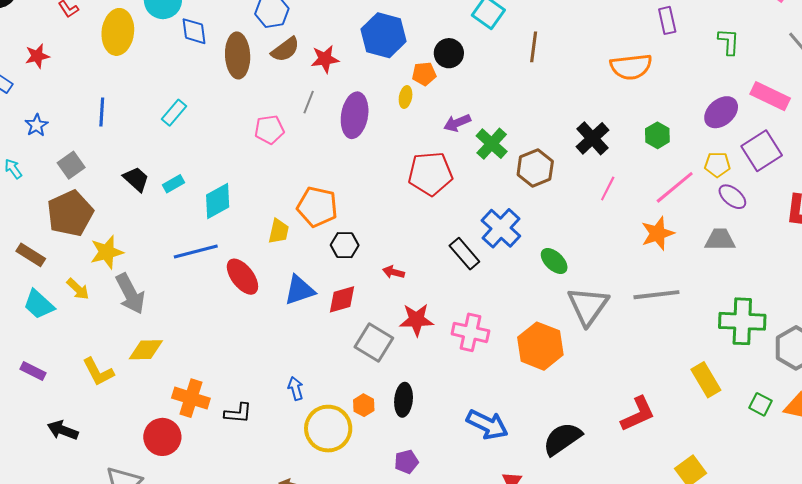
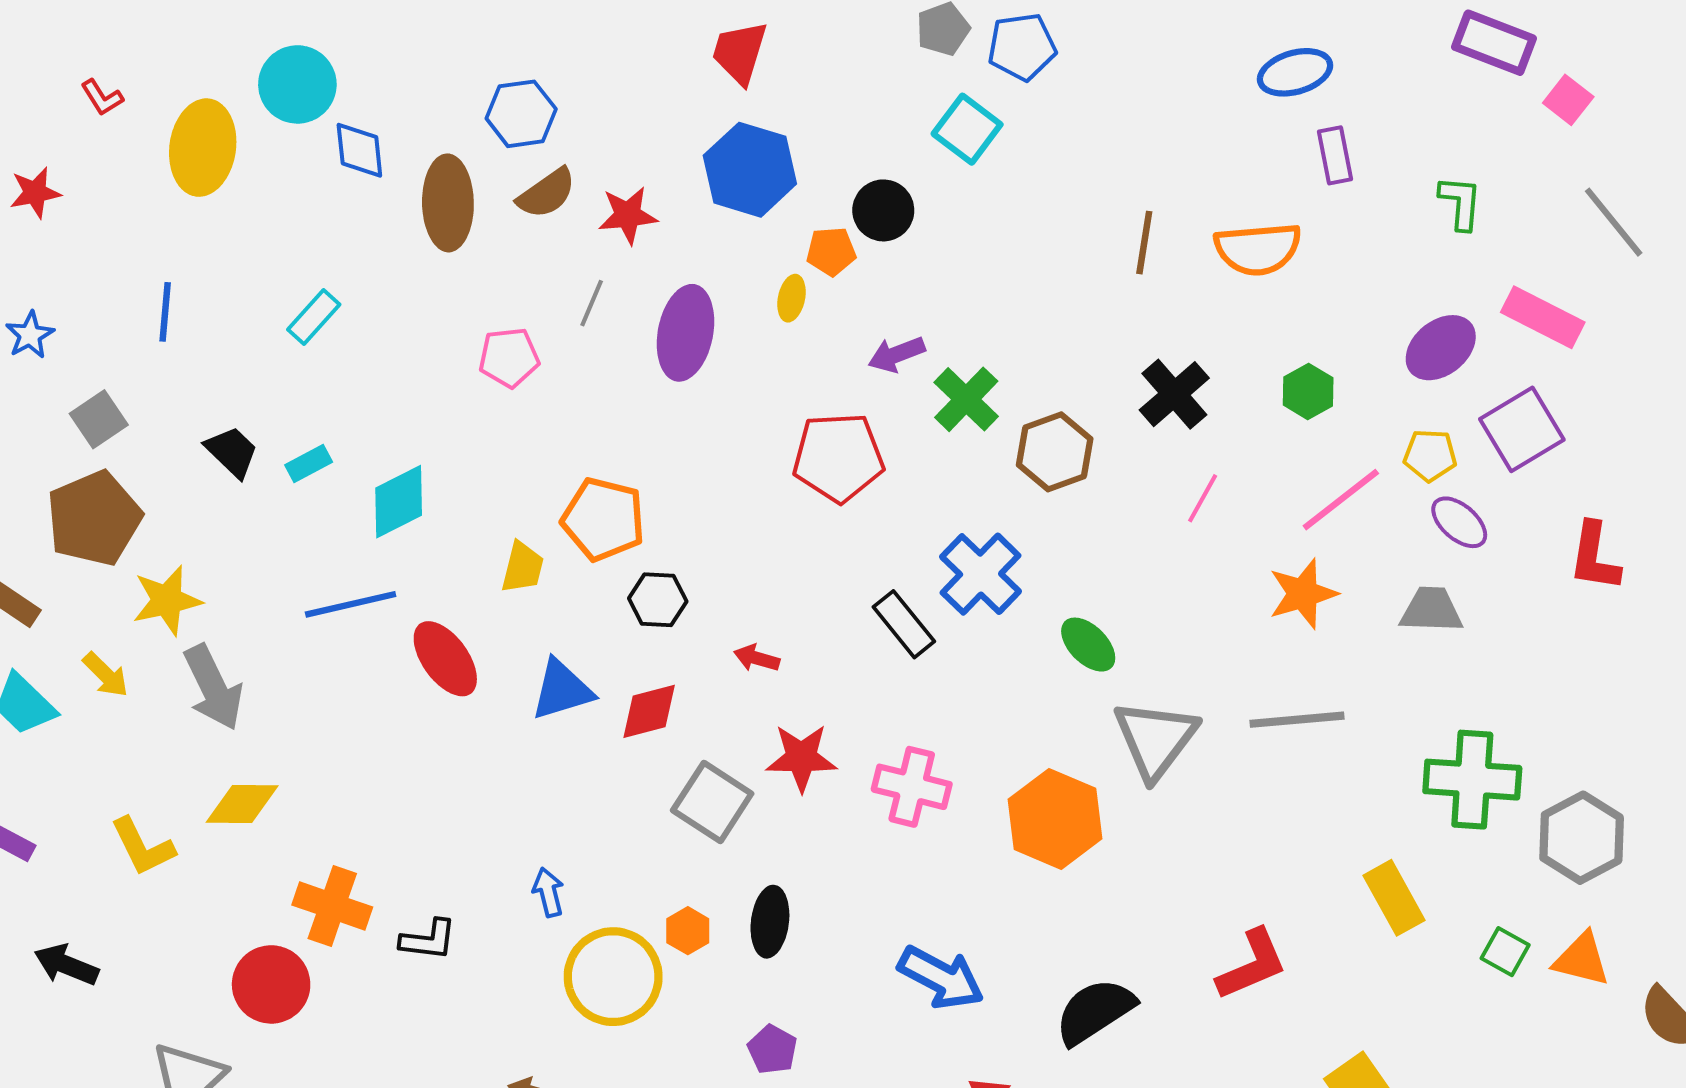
brown line: (534, 47) -> (1144, 243), moved
purple pentagon: (406, 462) -> (772, 1049), turned -30

